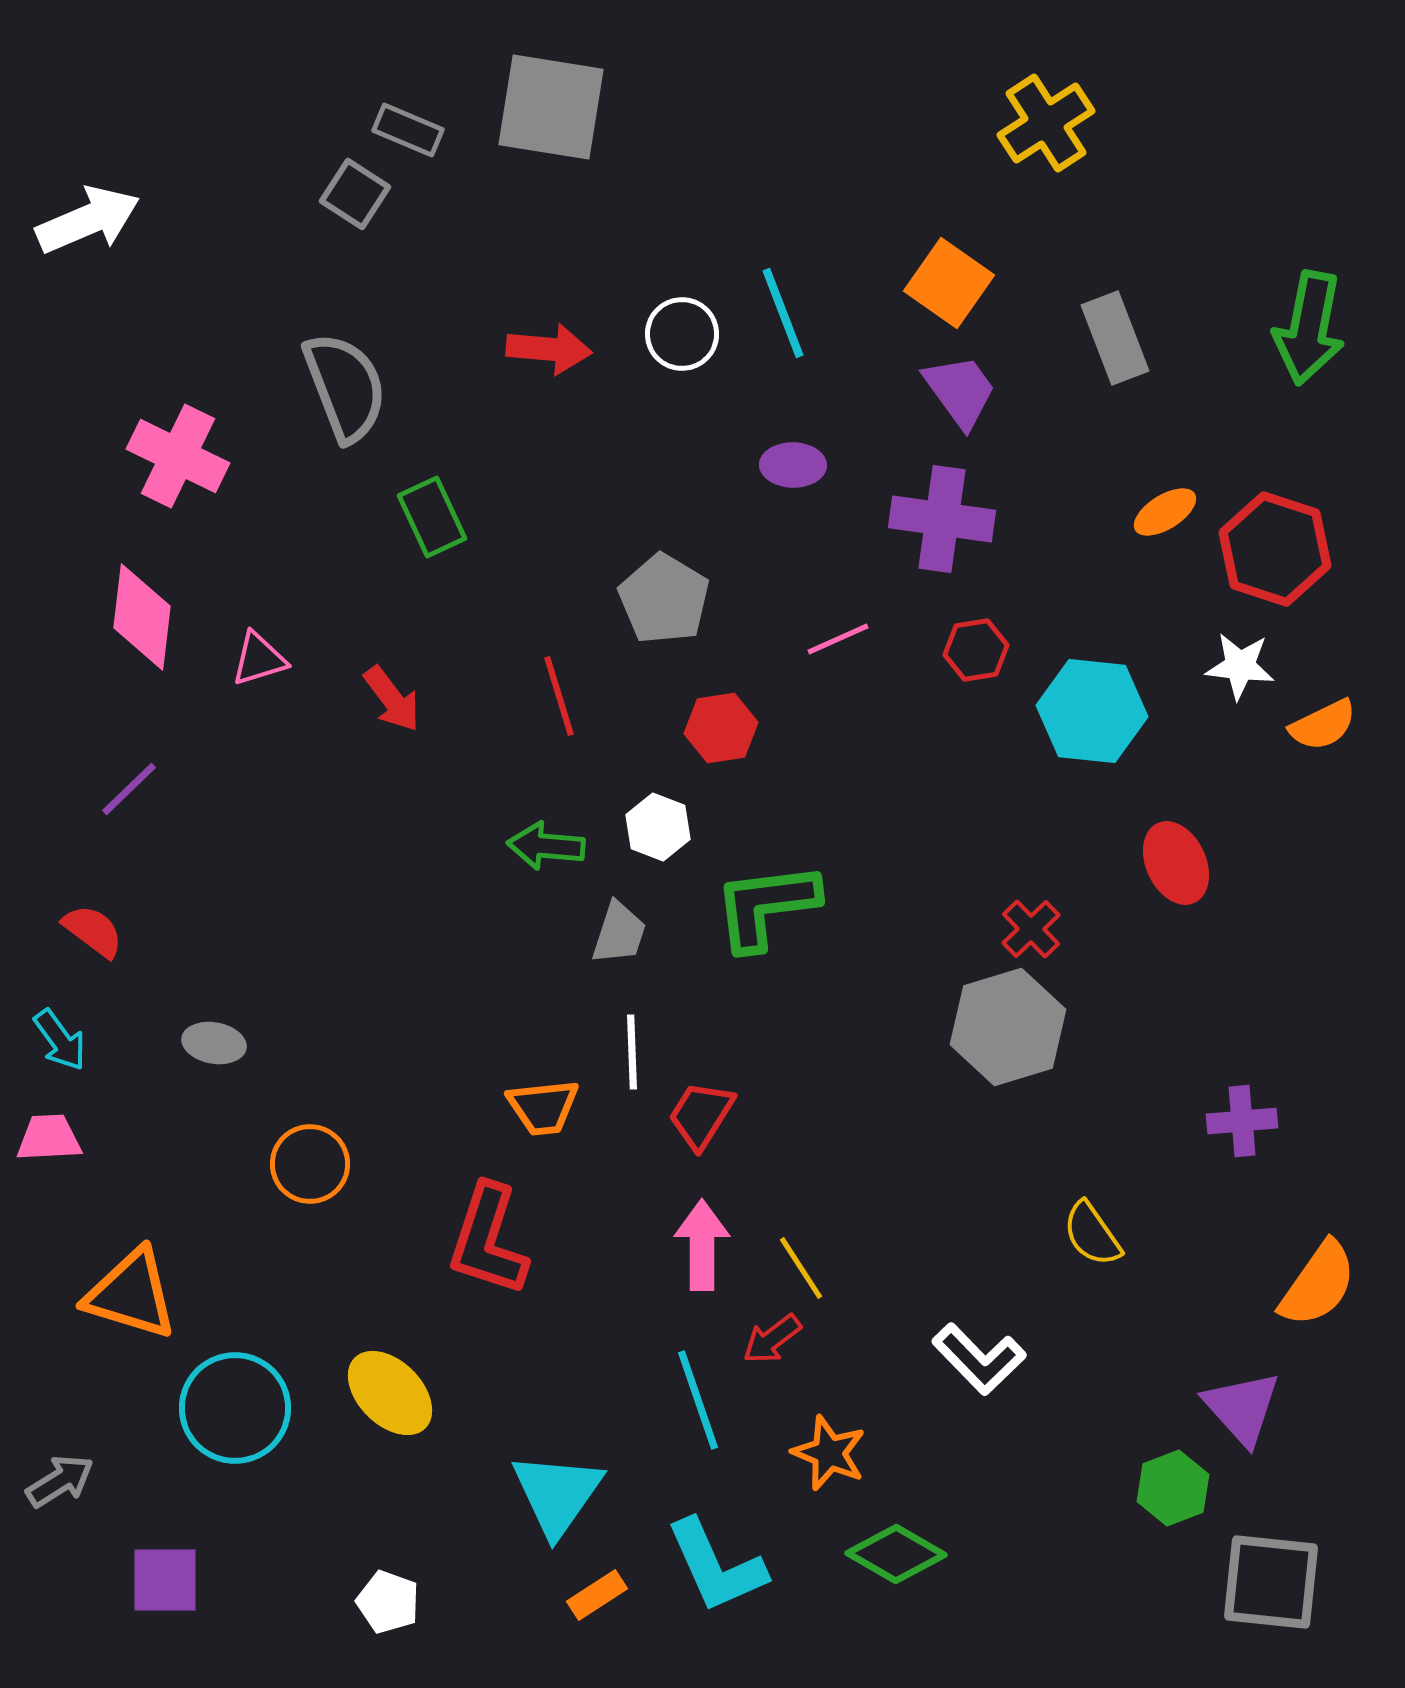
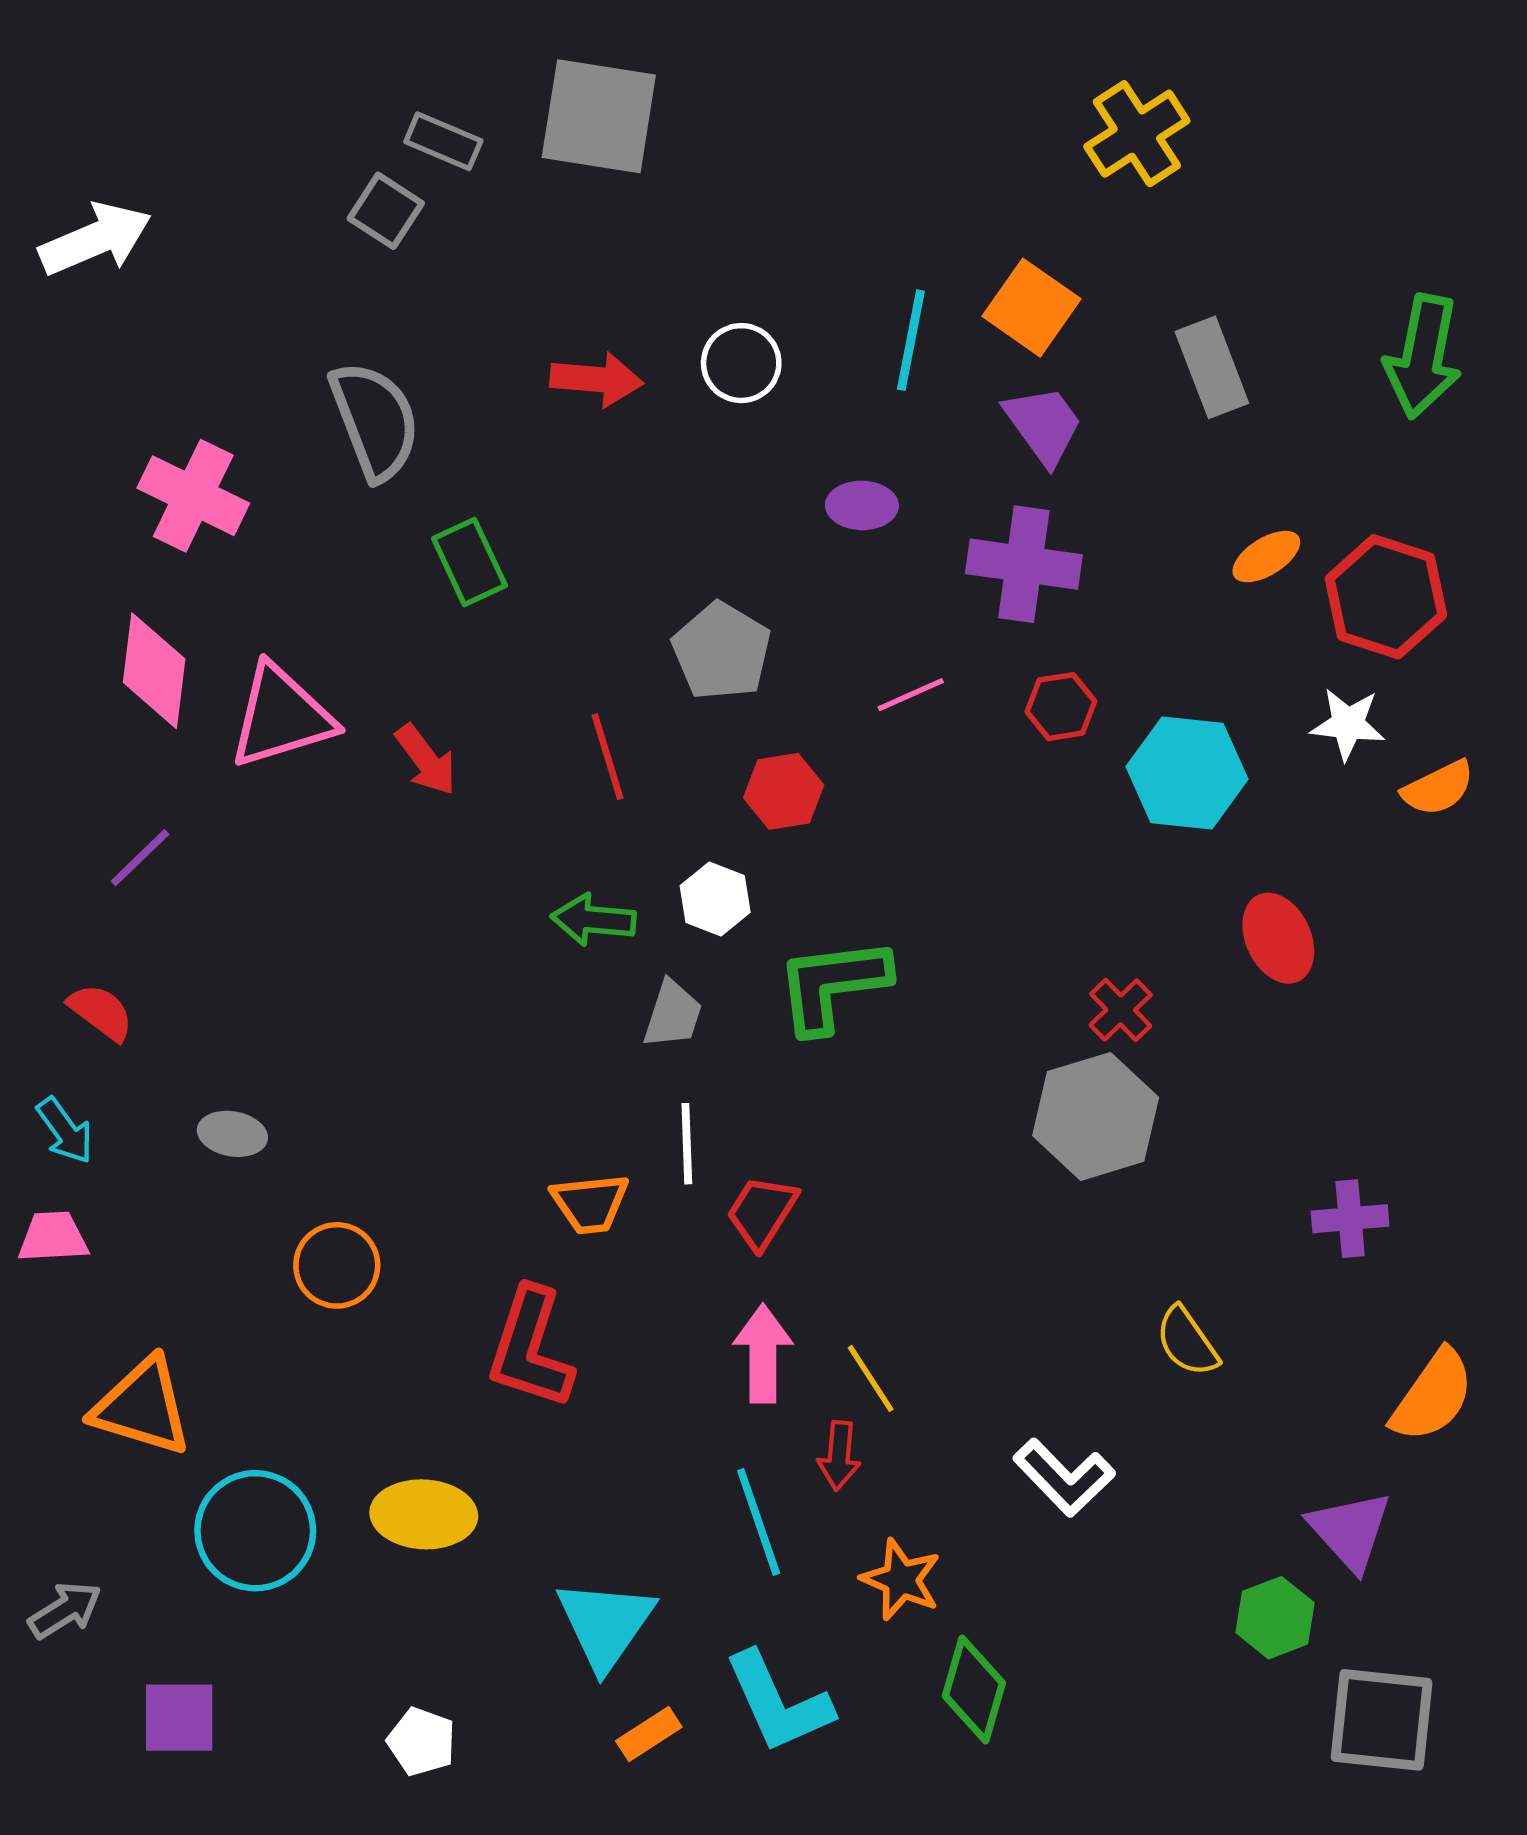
cyan line: (783, 313) -> (911, 340), moved, turned 32
pink triangle: (259, 659) -> (281, 716), size x1.8
red arrow: (772, 1339) -> (839, 1456), turned -48
yellow ellipse: (390, 1393) -> (424, 1514), turned -42
green diamond: (896, 1554) -> (974, 1689), turned 76

